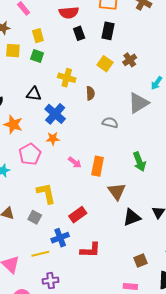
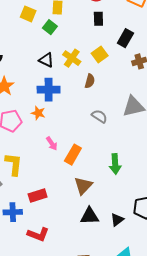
black rectangle: (108, 31) -> (125, 38), moved
yellow square: (105, 64) -> (100, 55), moved
black triangle: (34, 94) -> (46, 60), moved
blue cross: (55, 114) -> (49, 90), turned 30

